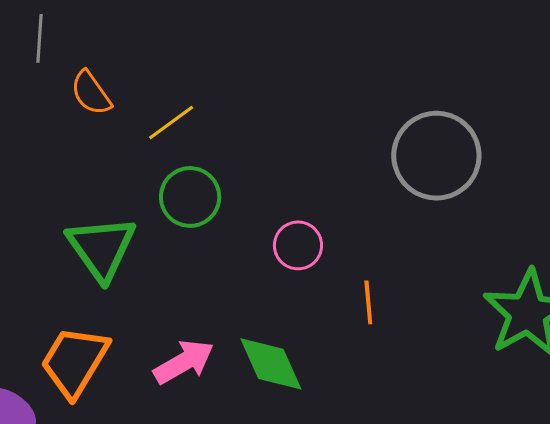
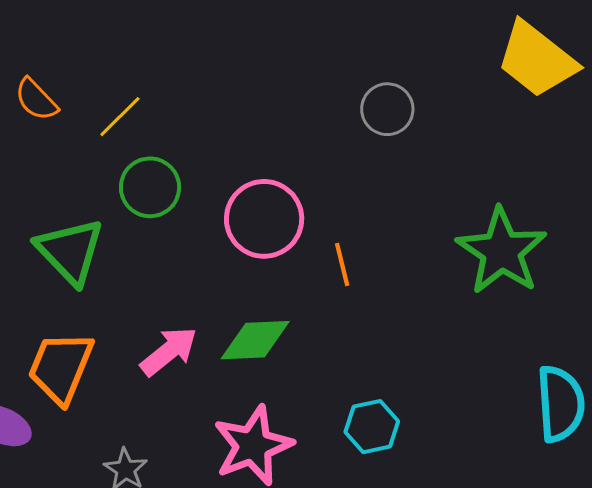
gray circle: (436, 156) -> (387, 109), size x0.6
pink circle: (298, 245) -> (264, 219), size x1.6
green diamond: (271, 364) -> (255, 340), turned -60

